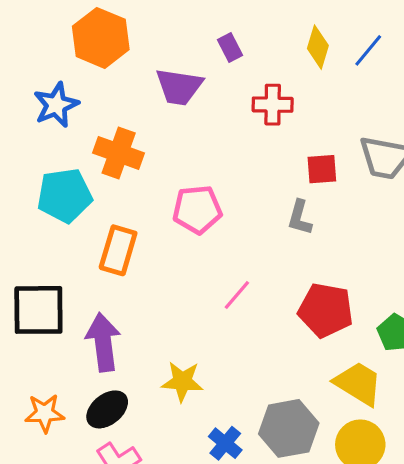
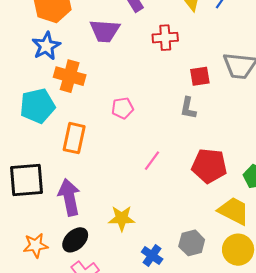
blue star: (56, 105) -> (46, 46), moved
pink pentagon: (197, 210) -> (122, 108), size x0.7
gray hexagon: (289, 428) -> (192, 243), size x0.7

